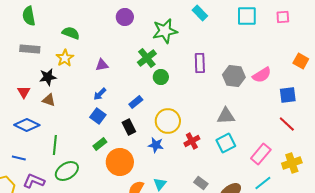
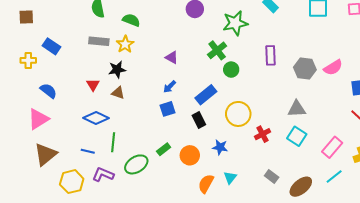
green semicircle: (71, 33) -> (131, 20), moved
yellow star: (65, 58) -> (125, 44), moved
purple triangle: (102, 65) -> (172, 57), turned 40
blue rectangle: (136, 102) -> (206, 95), size x1.5
blue square: (98, 116) -> (168, 109), turned 35
cyan square: (226, 143) -> (297, 136), turned -30
green rectangle: (100, 144) -> (164, 149), moved
green line: (55, 145) -> (113, 142), moved
blue star: (156, 145) -> (220, 147), moved
orange circle: (120, 162) -> (190, 155), size x0.7

